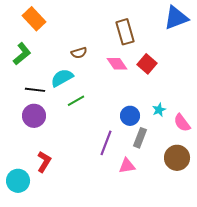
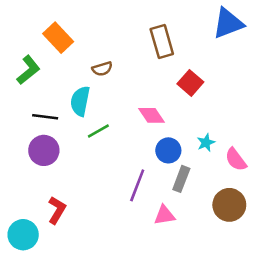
orange rectangle: (34, 19) -> (58, 38), moved
pink diamond: (117, 64) -> (151, 115), moved
cyan semicircle: (62, 78) -> (80, 101), turned -50

